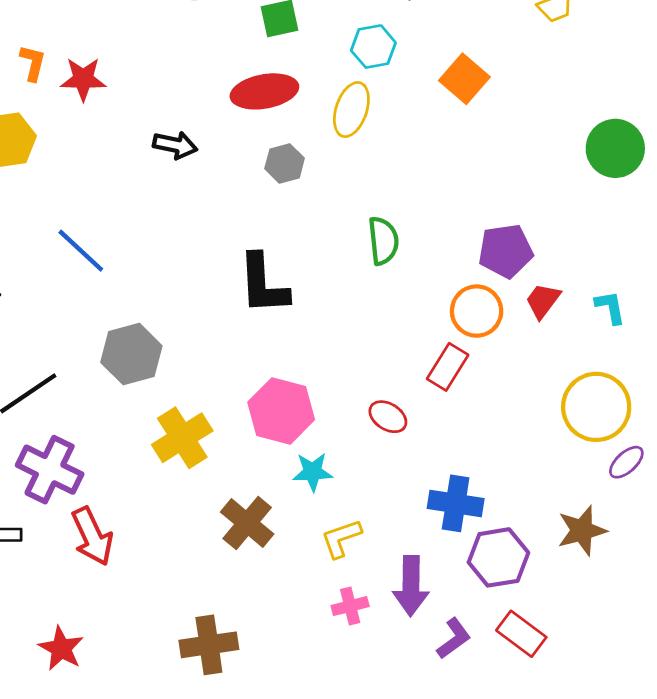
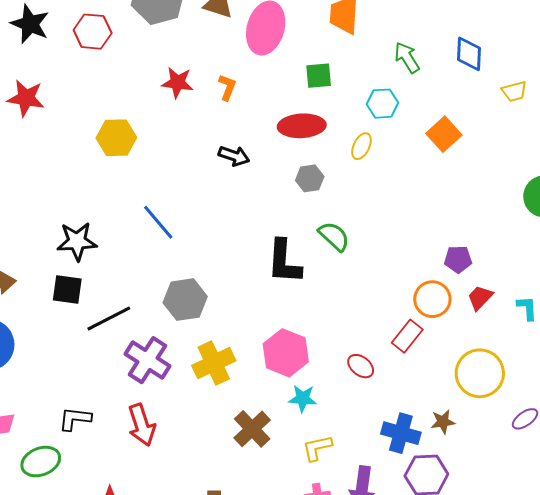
orange L-shape: (33, 63) -> (227, 87), moved
red star: (83, 79) -> (177, 83), moved
yellow ellipse: (351, 110) -> (362, 146), size x0.7
green semicircle: (383, 241) -> (334, 236), moved, turned -48
purple pentagon: (506, 251) -> (458, 259), size x0.7
yellow circle: (596, 407) -> (480, 373), moved
purple cross: (50, 470) -> (147, 360), moved
brown star: (582, 531) -> (443, 422), moved, size x0.7

